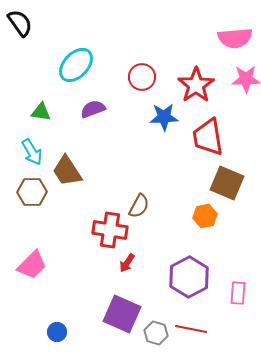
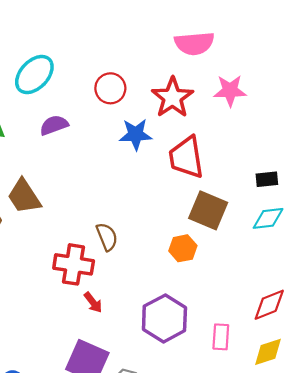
pink semicircle: (235, 38) -> (194, 43), moved
brown semicircle: (139, 206) -> (107, 237), turned -50
red arrow: (127, 263) -> (93, 302), turned -72

